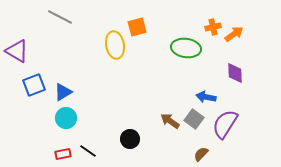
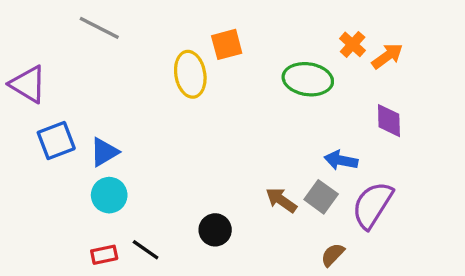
orange cross: (213, 27) -> (353, 44), turned -35

